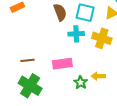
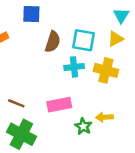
brown semicircle: (60, 12) -> (53, 42), turned 42
brown line: (27, 60) -> (16, 103), turned 32

